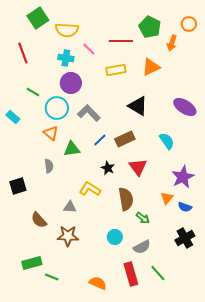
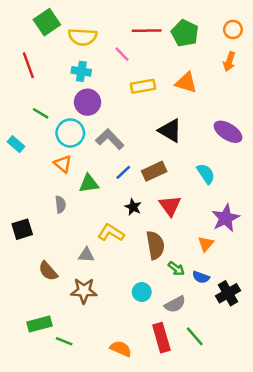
red line: (121, 41) -> (147, 31), moved
orange arrow: (172, 43) -> (229, 62), moved
pink line: (89, 49) -> (122, 54), moved
orange triangle: (151, 67) -> (186, 82), turned 42
blue semicircle: (185, 207) -> (201, 277), moved

